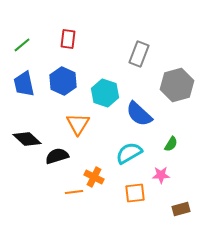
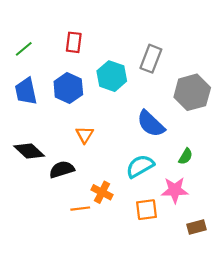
cyan hexagon: (105, 93) -> (112, 76), moved
orange triangle: (78, 124) -> (85, 135), size x0.7
pink star: (161, 175) -> (175, 190), size x1.4

